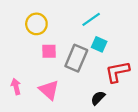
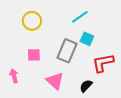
pink square: (49, 51) -> (34, 55), moved
pink triangle: (49, 90) -> (55, 81), moved

